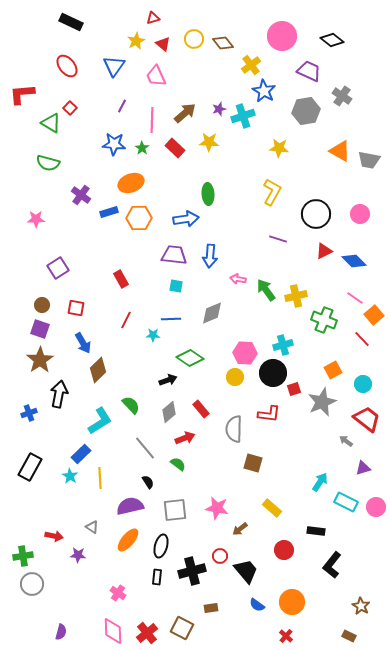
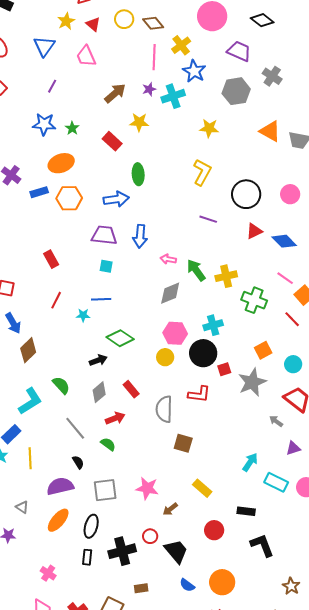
pink line: (152, 120) -> (154, 57), moved
red rectangle: (175, 148) -> (112, 141), moved
gray diamond: (212, 313) -> (170, 293), moved
black L-shape: (332, 565) -> (262, 545), turned 120

